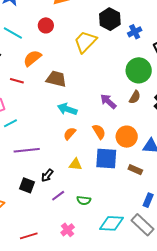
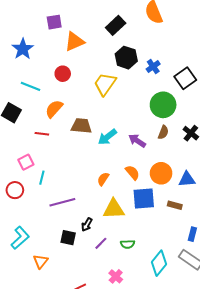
cyan arrow: (67, 109) -> (107, 137), moved, turned -48
cyan line: (10, 123) -> (42, 178), turned -40
yellow triangle: (75, 164) -> (114, 209), size x1.6
cyan diamond: (112, 223) -> (159, 263), turned -45

